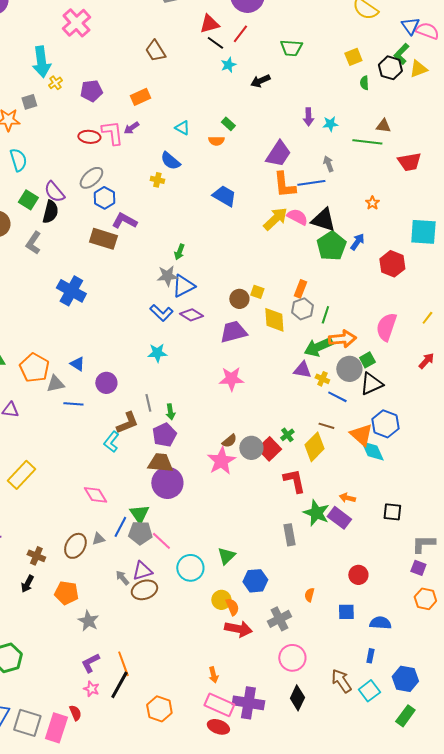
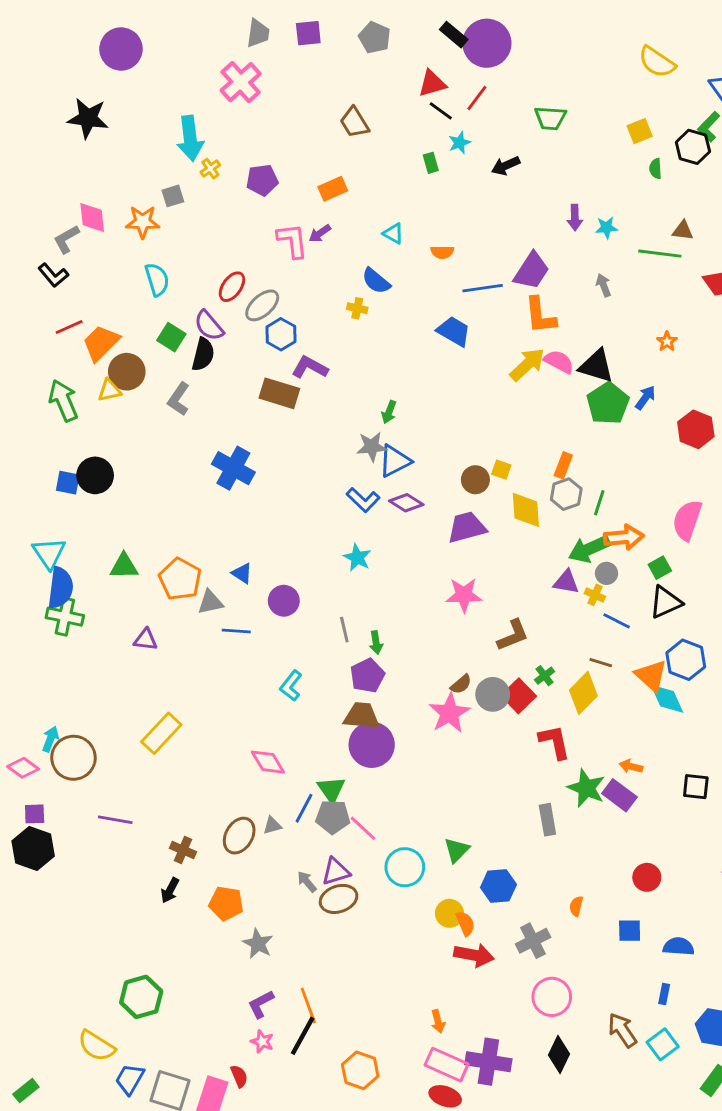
green rectangle: (228, 124) -> (431, 163), moved, turned 32
red ellipse: (89, 137) -> (232, 287), moved, turned -60
blue line: (311, 183) -> (483, 288), moved
cyan star: (157, 353) -> (357, 558), turned 30
gray circle: (349, 369) -> (606, 573), moved, size x0.6
brown L-shape: (127, 423) -> (513, 635), moved

